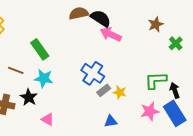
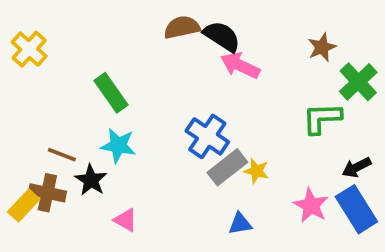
green cross: (176, 43) -> (358, 82), size x1.5
brown line: (16, 70) -> (62, 155), moved
green L-shape: (156, 80) -> (322, 118), moved
gray rectangle: (104, 90) -> (227, 167), size x1.5
black arrow: (175, 90) -> (356, 167), turned -98
pink star: (150, 111) -> (311, 206), turned -30

